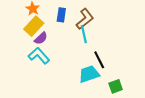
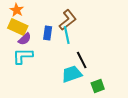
blue rectangle: (61, 15) -> (48, 33), moved
yellow rectangle: (34, 26) -> (18, 27), turned 72
cyan L-shape: (39, 56) -> (23, 56), turned -50

